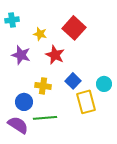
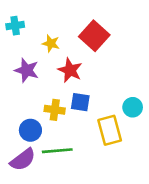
blue square: (73, 81) -> (80, 102), moved, turned -35
purple semicircle: (18, 125) -> (23, 160), turned 110

